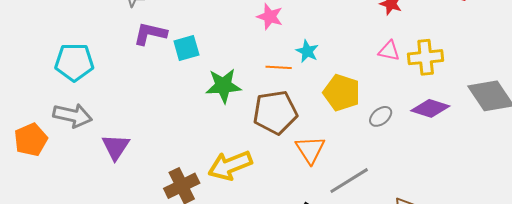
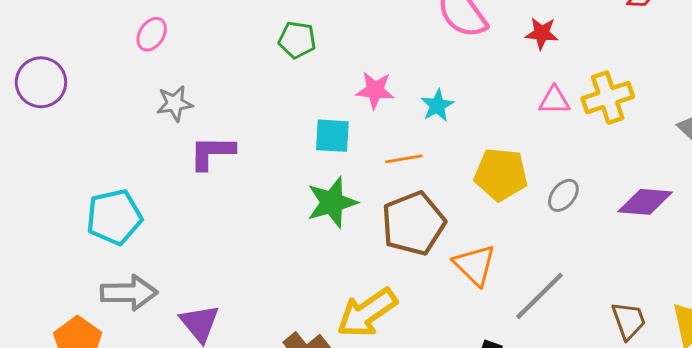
cyan square: (186, 48) -> (332, 136), moved, turned 32
cyan star: (307, 51) -> (437, 105), moved, turned 30
purple diamond: (430, 108) -> (645, 202), moved

